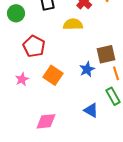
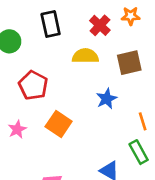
brown square: (106, 54) -> (129, 63), moved
blue star: (87, 69) -> (107, 99), moved

